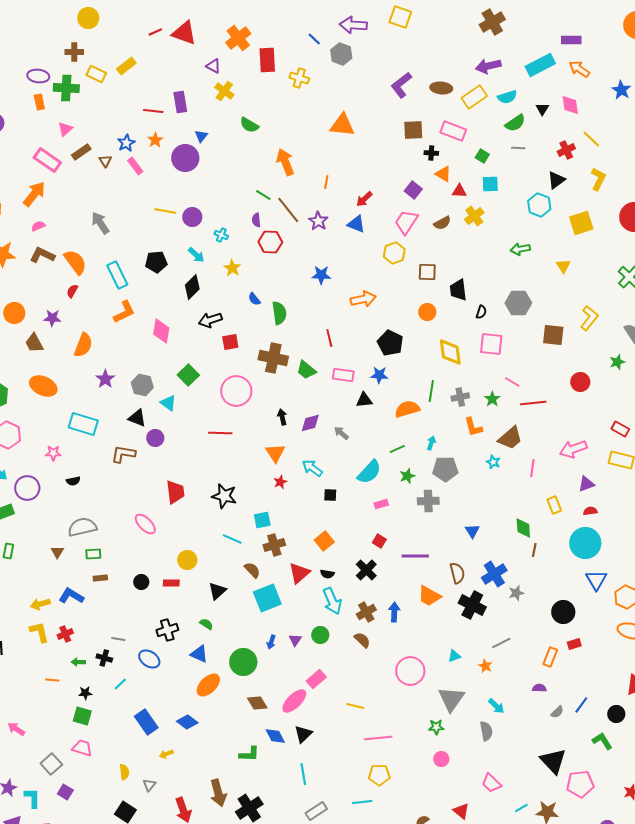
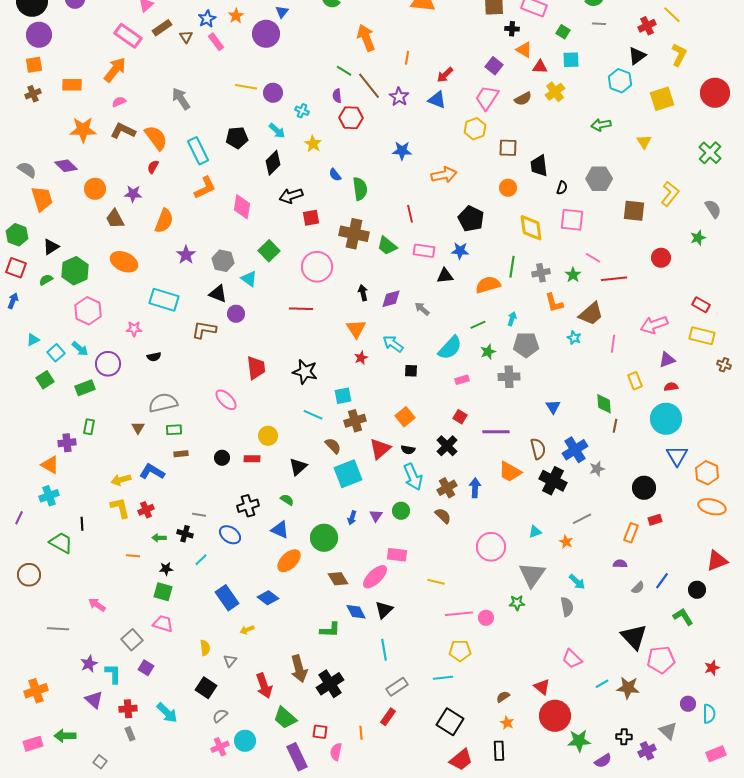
pink rectangle: (316, 679) -> (397, 555), turned 48
pink circle: (441, 759) -> (486, 618), moved

